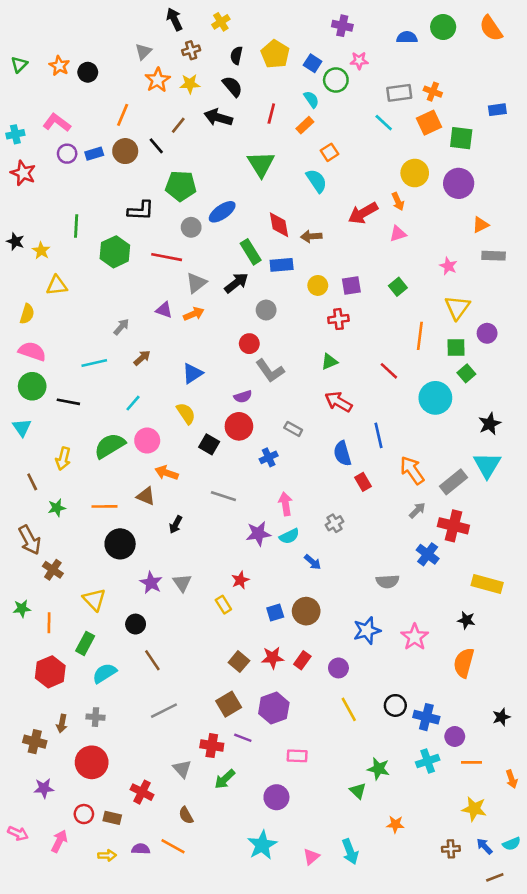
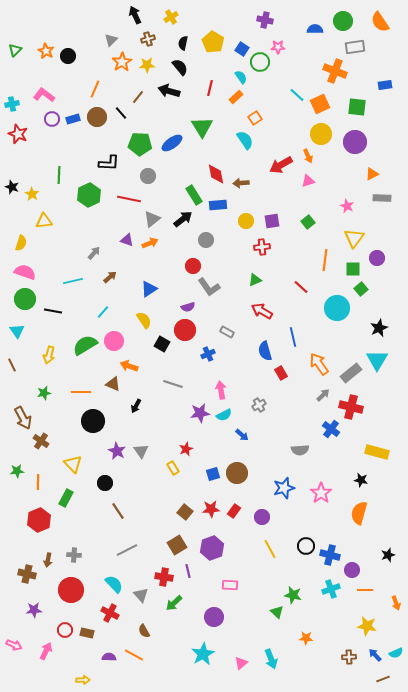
orange cross: (433, 92) -> (335, 71), size x1.6
gray rectangle: (399, 93) -> (355, 47), moved
orange square: (429, 123) -> (320, 104), moved
blue ellipse: (222, 212) -> (172, 143), moved
brown line: (32, 482) -> (12, 365), moved
cyan semicircle: (105, 673) -> (114, 584), moved, turned 78
purple line: (243, 738) -> (188, 571), turned 56
yellow arrow: (107, 855) -> (83, 680), moved

